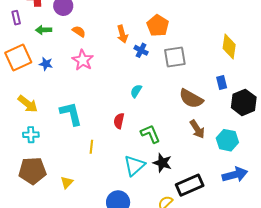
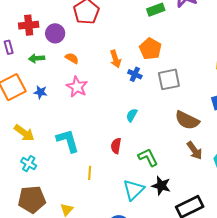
cyan cross: (31, 135) -> (29, 164), turned 35

